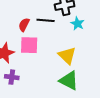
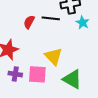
pink square: (29, 45) -> (37, 74), moved
yellow triangle: (67, 55) -> (53, 56), moved

